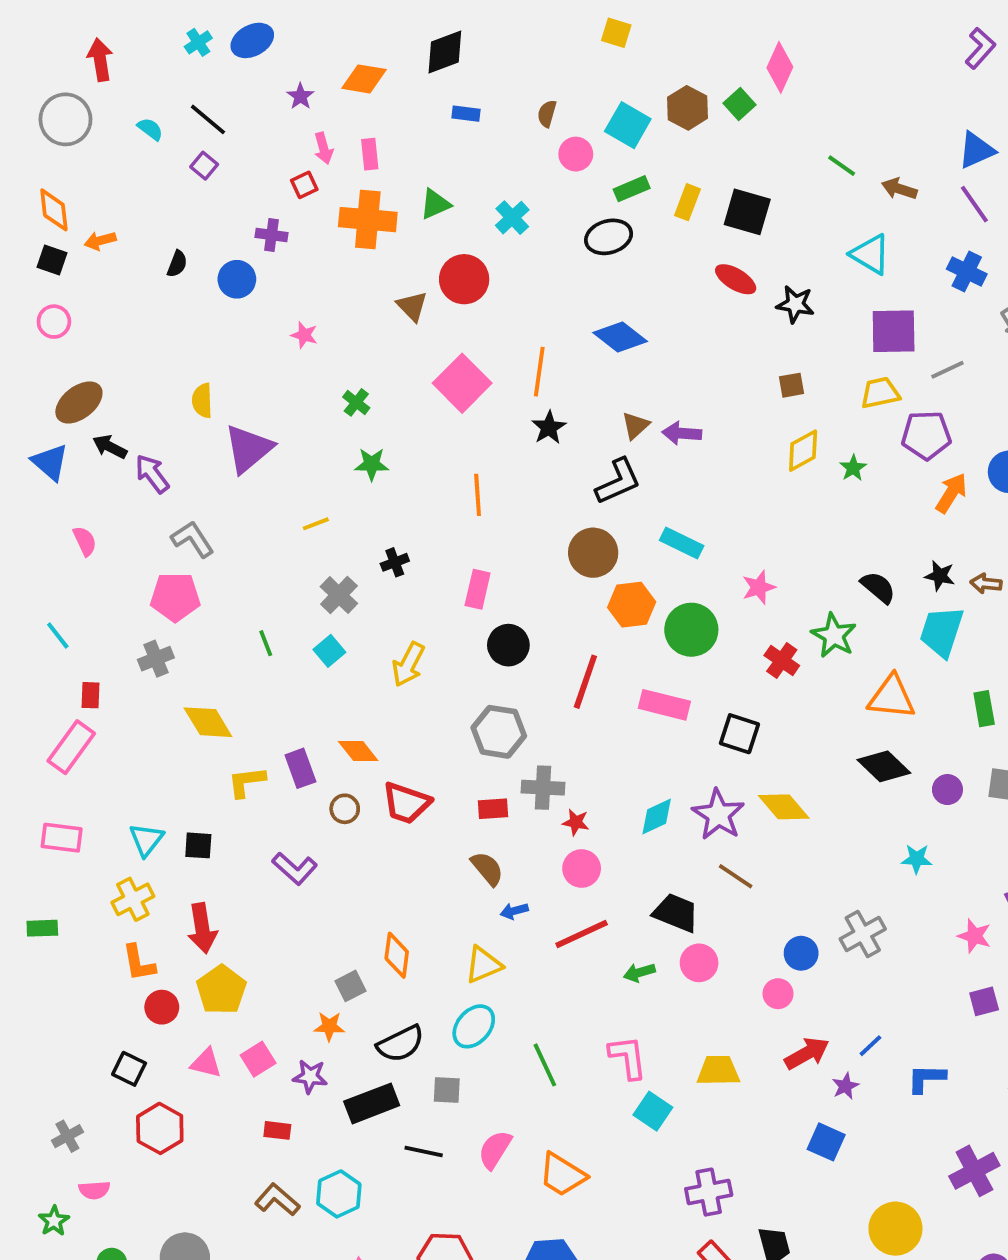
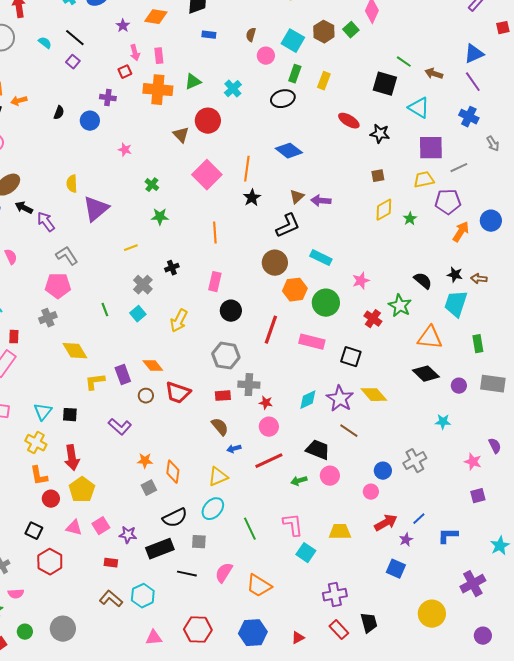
green rectangle: (632, 189) -> (295, 74), turned -48
black square: (747, 212) -> (385, 84), moved
yellow cross: (133, 899) -> (36, 443), turned -35
orange star: (329, 1026) -> (145, 461), moved

